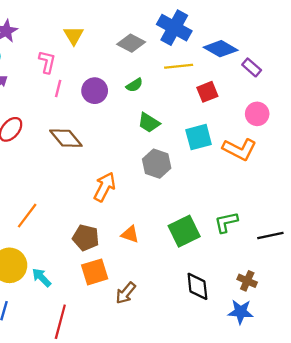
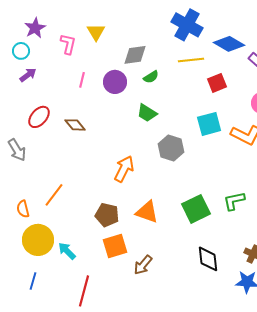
gray diamond: (131, 43) -> (135, 55), moved, turned -35
pink L-shape: (47, 62) -> (68, 44), moved
green trapezoid: (149, 123) -> (147, 113), moved
brown diamond: (66, 138) -> (75, 125), moved, size x0.7
orange triangle: (130, 234) -> (147, 212), size x1.4

